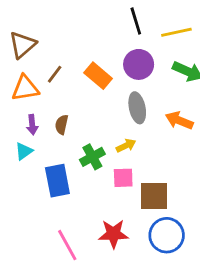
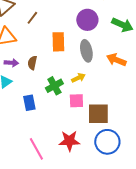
brown line: (55, 74) -> (32, 18), moved
orange rectangle: (98, 76) -> (58, 42), moved, turned 48
purple arrow: (32, 125) -> (11, 63), turned -80
blue rectangle: (57, 181) -> (29, 103), size x0.7

